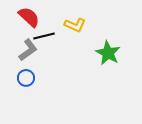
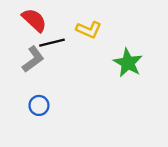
blue circle: (26, 78) -> (39, 105), moved

